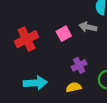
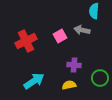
purple cross: (79, 65) -> (74, 65), turned 32
cyan arrow: (35, 83) -> (34, 81), turned -30

